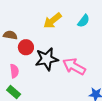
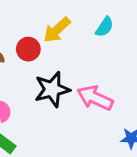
red circle: (26, 47) -> (28, 49), moved

